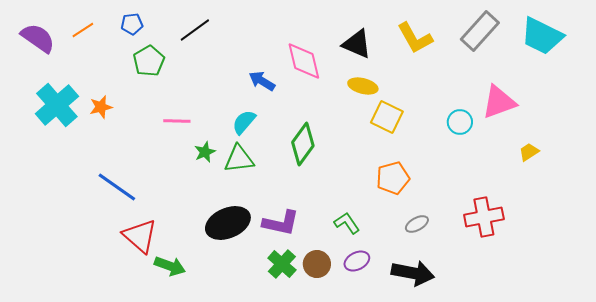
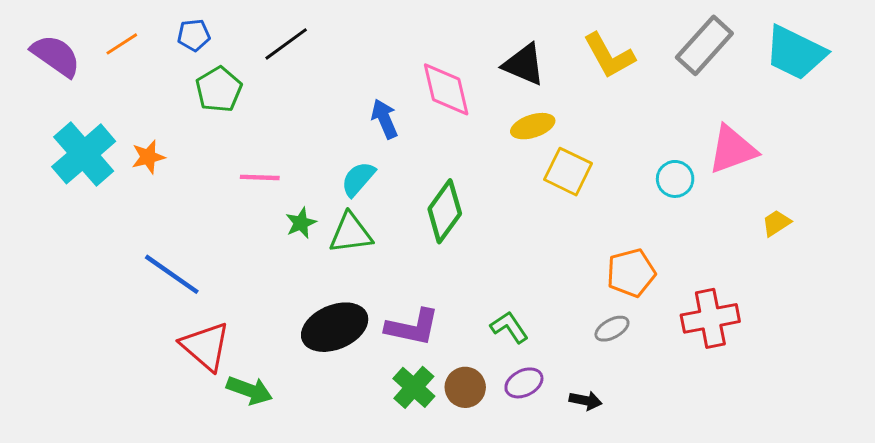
blue arrow: (262, 81) -> (385, 119), turned 36
yellow ellipse: (363, 86) -> (533, 126), turned -32
orange pentagon: (393, 178) -> (631, 273), moved
black arrow: (413, 273) -> (586, 401), moved, size x0.5

